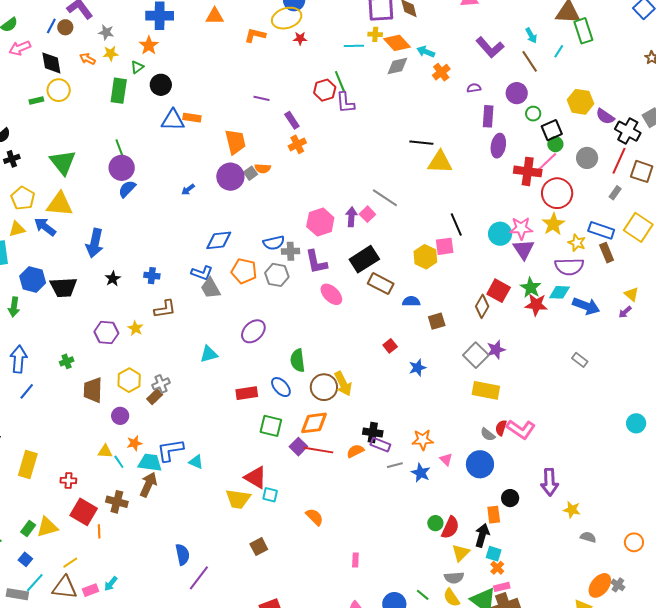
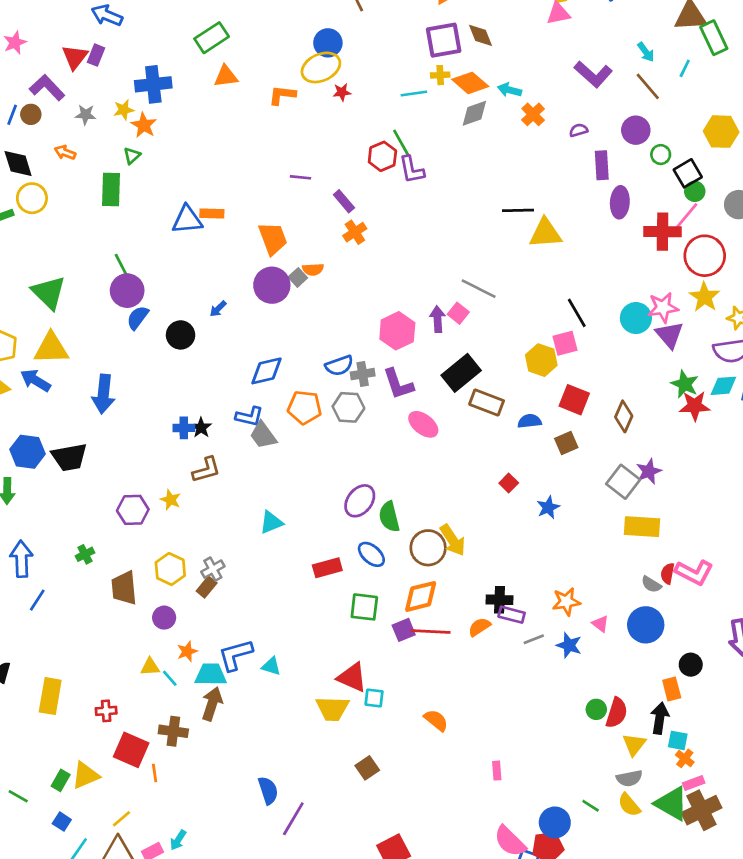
yellow star: (111, 53) -> (124, 110), moved
black circle: (161, 85) -> (181, 335), moved
black star: (113, 279) -> (201, 428), moved
red square: (499, 291) -> (574, 400), moved
purple ellipse: (253, 331) -> (360, 501), moved
purple square: (298, 447) -> (404, 630), turned 30

